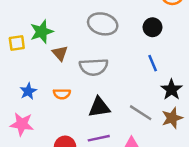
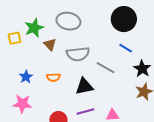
gray ellipse: (103, 24) -> (68, 21), moved
black circle: (153, 27) -> (124, 19), size x1.6
blue line: (153, 63) -> (126, 48), turned -32
gray line: (141, 113) -> (106, 68), moved

